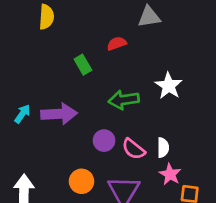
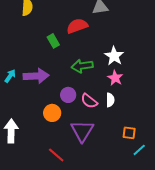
red semicircle: (117, 44) -> (77, 26), size x1.5
pink star: (170, 174) -> (115, 78), moved
orange circle: (82, 181) -> (52, 113), moved

